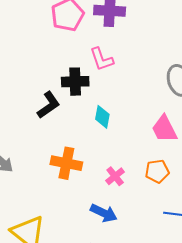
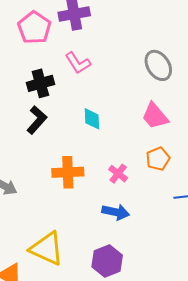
black cross: (75, 82) -> (40, 83), moved

